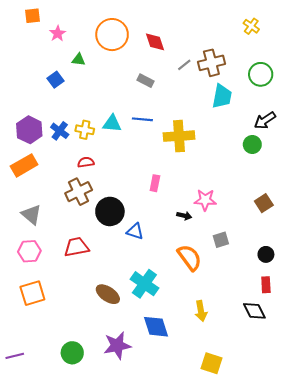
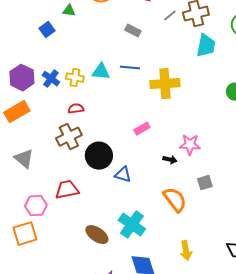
pink rectangle: (155, 183) -> (142, 129), turned 49
pink hexagon: (29, 251) -> (36, 206), moved

